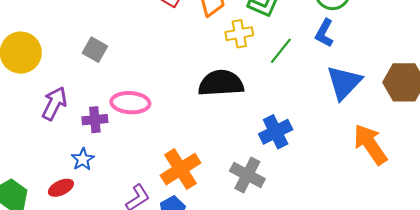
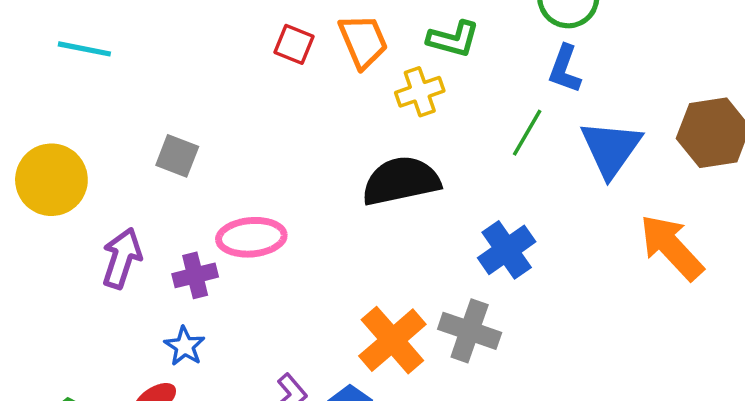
green line: (281, 51) -> (527, 133), moved
orange cross: (181, 169) -> (392, 340), moved

